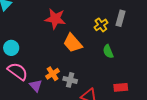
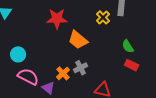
green semicircle: (108, 51) -> (128, 46), moved
gray cross: (70, 80) -> (81, 68), moved, turned -32
red rectangle: (121, 87) -> (132, 65), moved, turned 40

